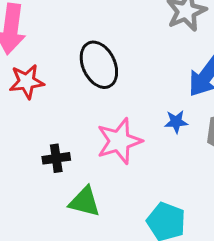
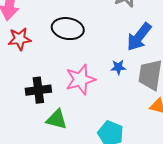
black ellipse: (99, 65) -> (68, 29), turned -56
black cross: (56, 158) -> (38, 90), size x1.4

